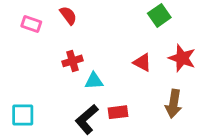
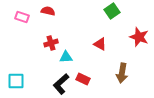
red semicircle: (68, 15) -> (48, 11), turned -40
red star: (182, 58) -> (139, 37), moved
red rectangle: (118, 112) -> (83, 79), turned 32

